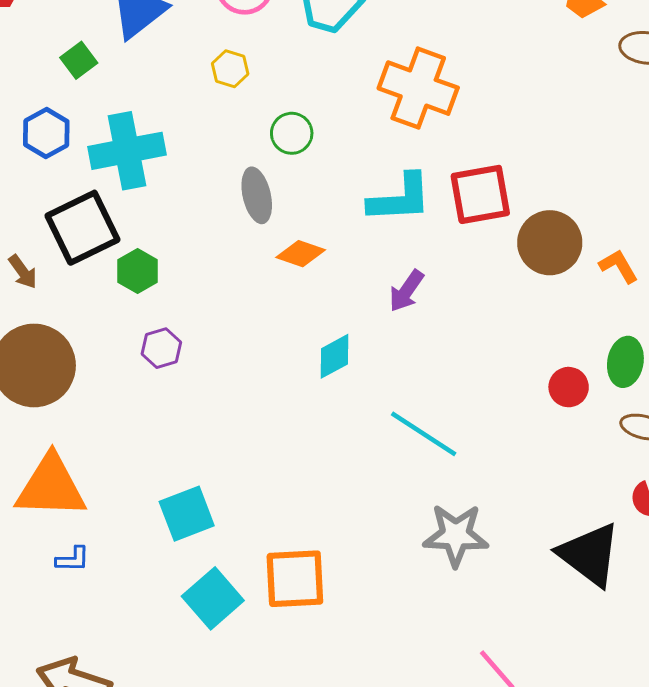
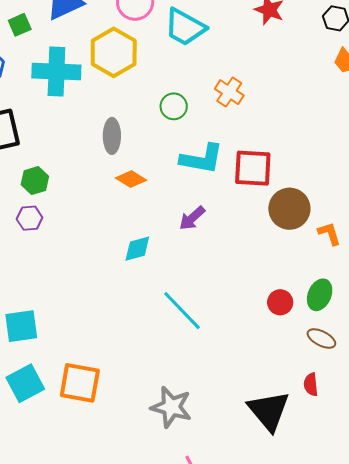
yellow hexagon: (230, 69) -> (114, 52), size x2.0
orange cross: (418, 88) -> (229, 92), size x0.6
green circle: (292, 133) -> (174, 106), moved
cyan cross: (127, 151) -> (56, 71), moved
green hexagon: (138, 271) -> (35, 181), moved
gray star: (456, 535) -> (171, 407), moved

